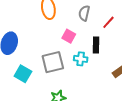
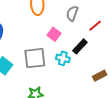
black rectangle: (96, 45) -> (80, 46), turned 35

